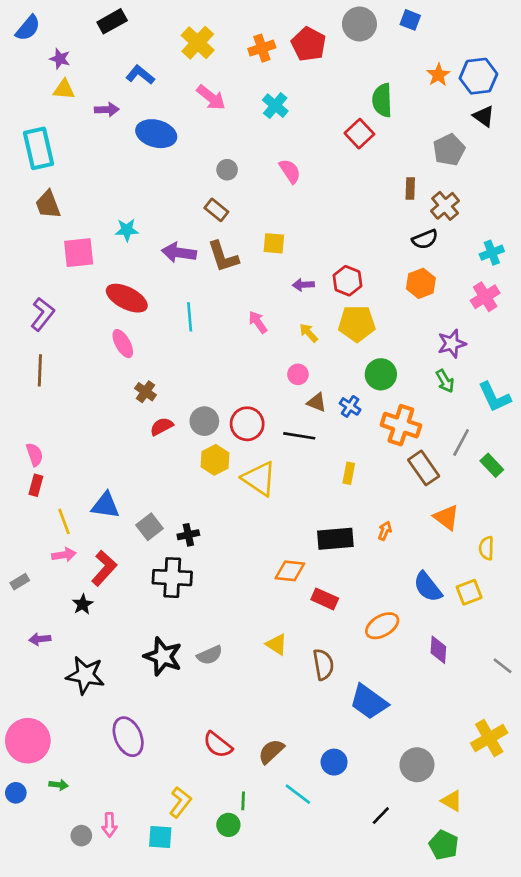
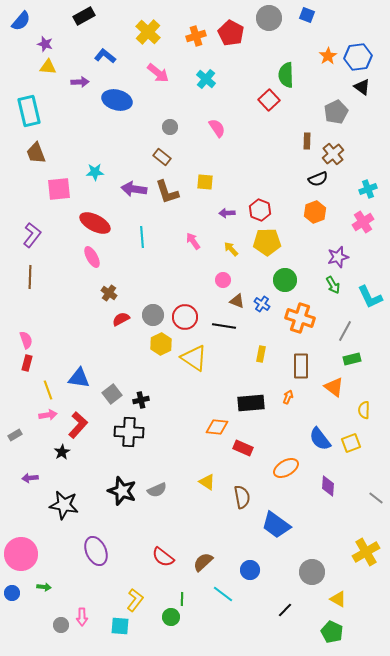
green rectangle: (492, 465) -> (352, 359), moved, turned -60
brown rectangle: (424, 468) -> (301, 366), moved, turned 35

